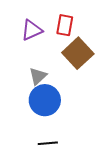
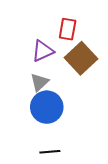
purple triangle: (32, 30) -> (43, 51), moved

